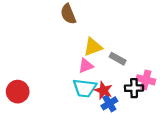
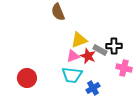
black cross: (134, 88) -> (114, 46), moved
red star: (103, 90) -> (88, 56), moved
red circle: (18, 92) -> (27, 78), moved

